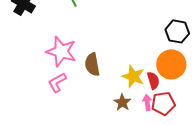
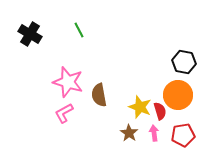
red pentagon: (163, 103) -> (183, 135), moved

